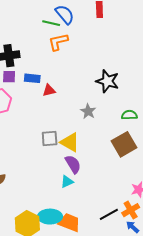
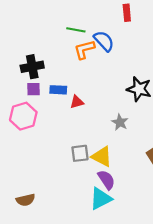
blue semicircle: (65, 14) -> (104, 41), moved
cyan triangle: (67, 182) -> (101, 199), size x1.6

